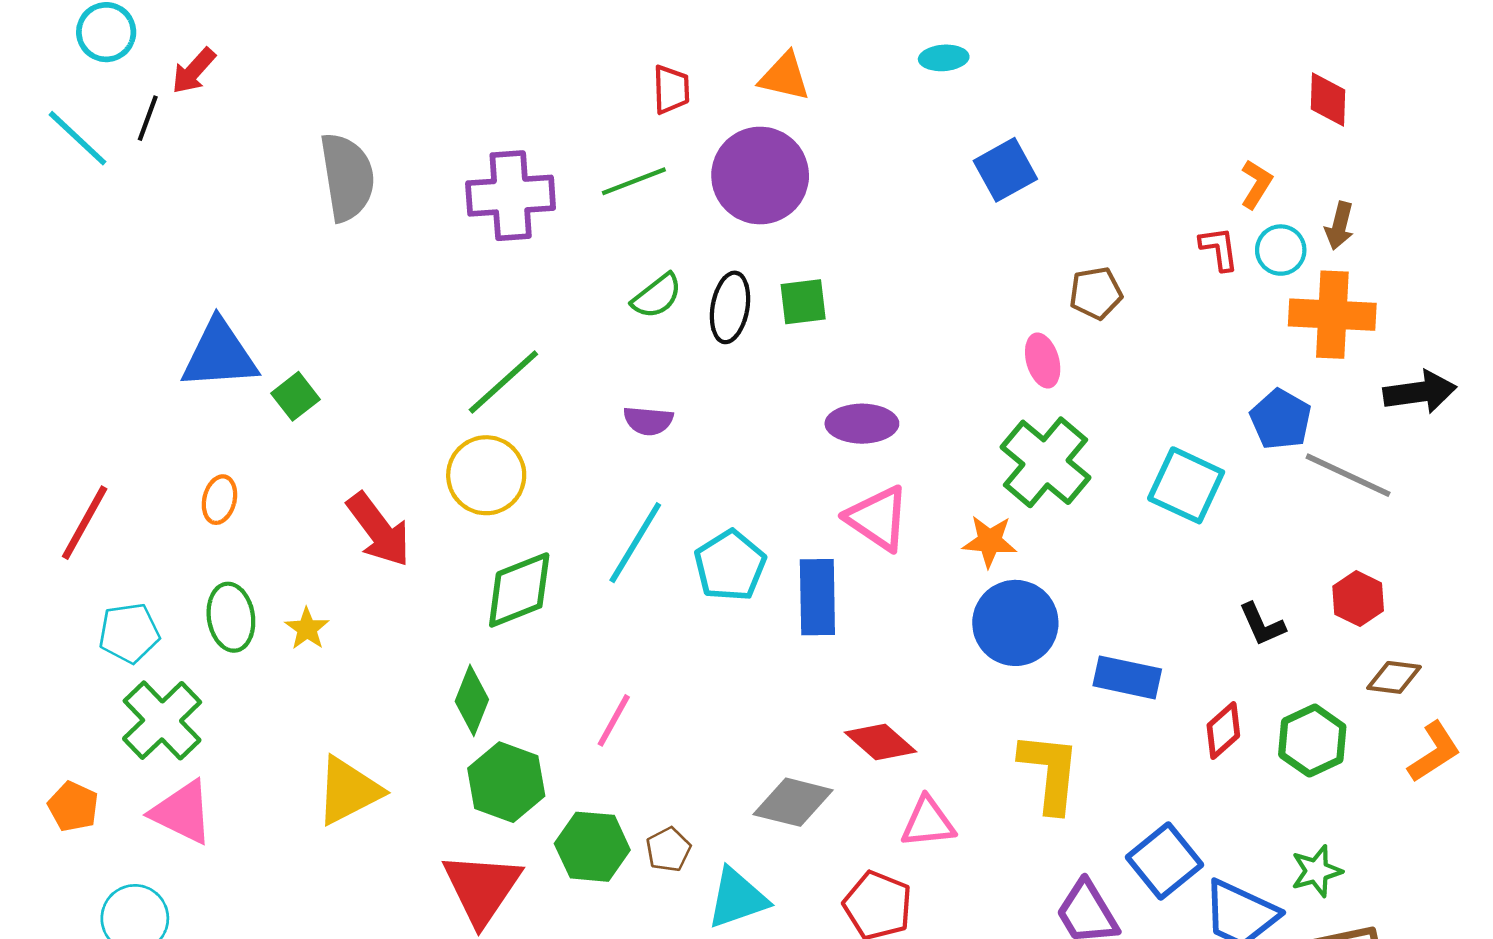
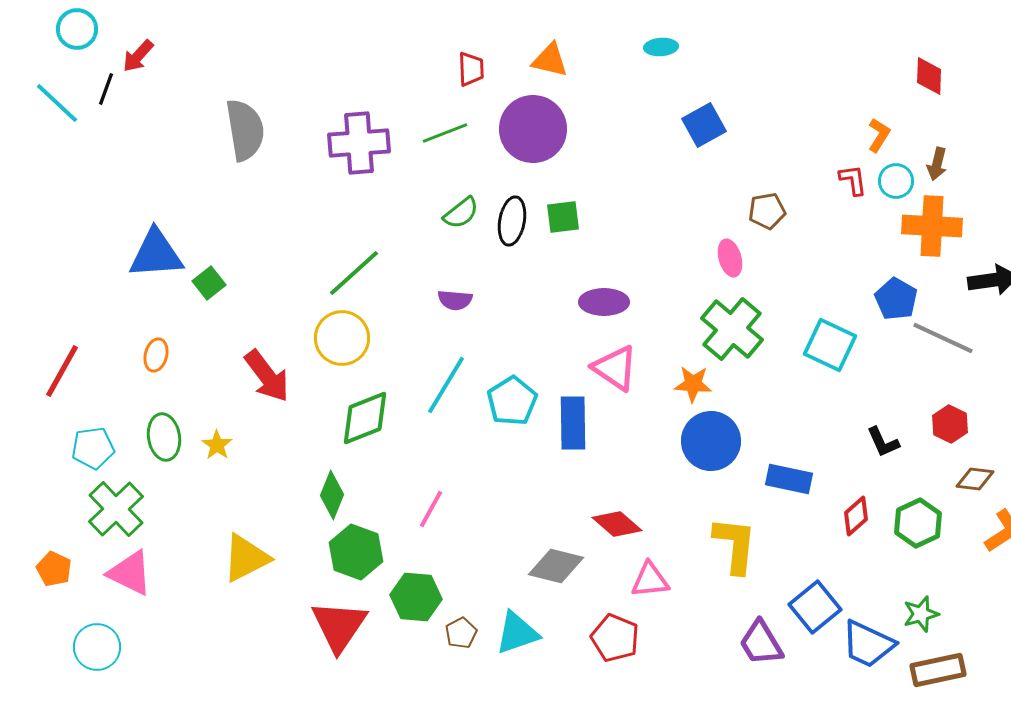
brown pentagon: (668, 850) -> (461, 633), moved

